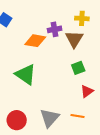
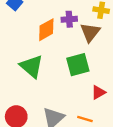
orange diamond: (35, 41) -> (46, 30), turned -45
green square: (78, 68) -> (78, 65), moved, size x1.5

